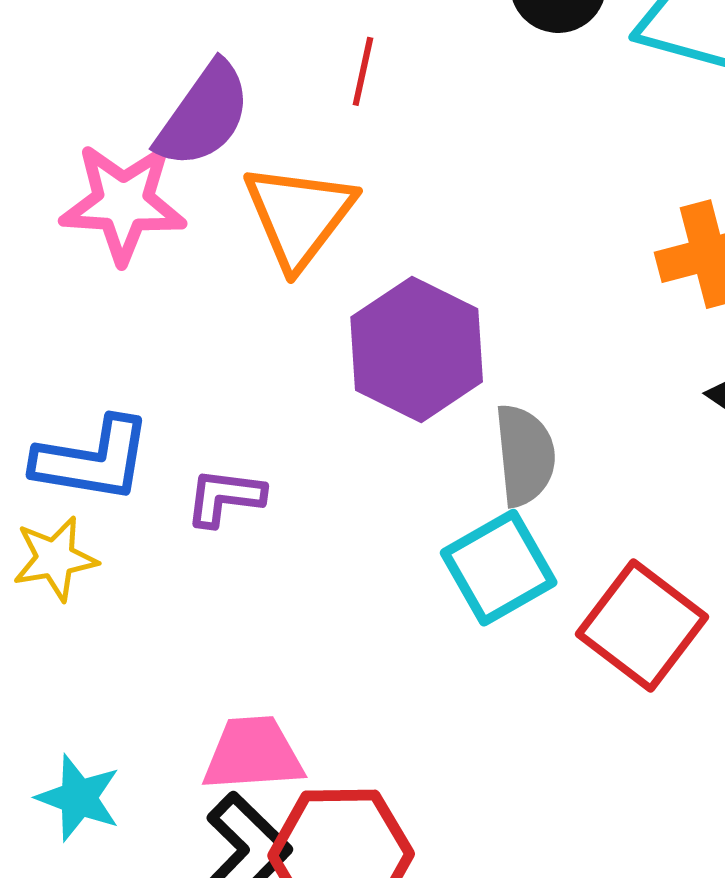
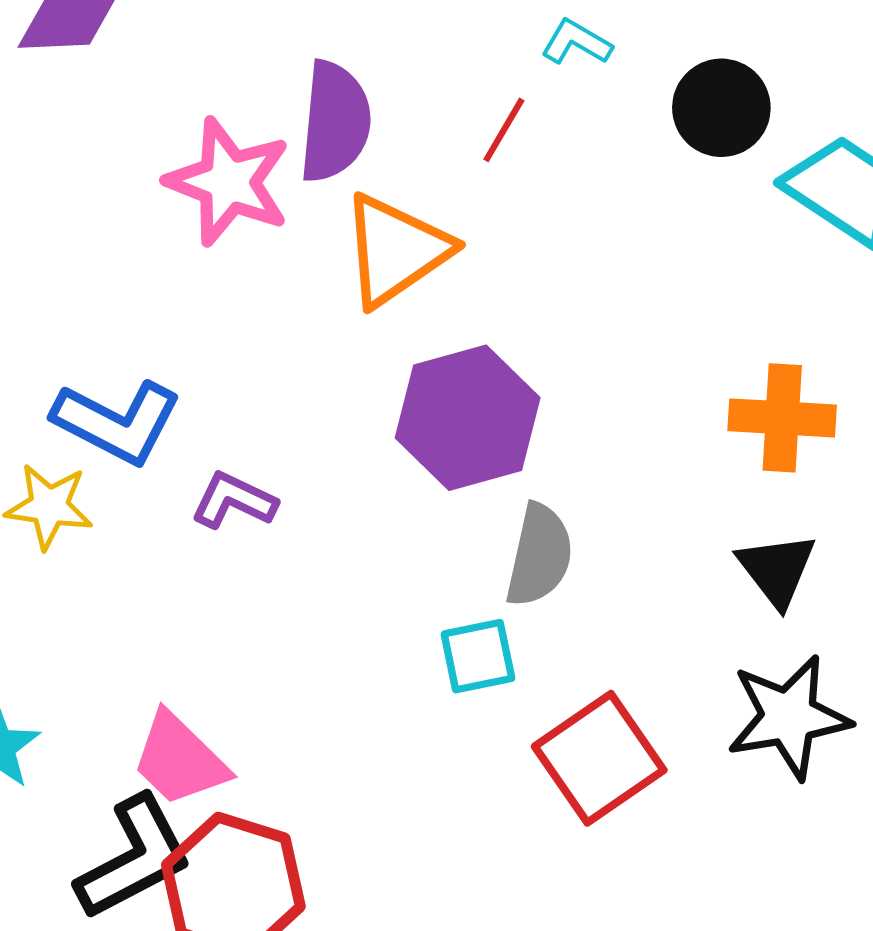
purple semicircle: (204, 115) -> (335, 122), turned -48
cyan square: (499, 568) -> (478, 656), size x0.7
pink trapezoid: (253, 754) -> (180, 759), turned -150

